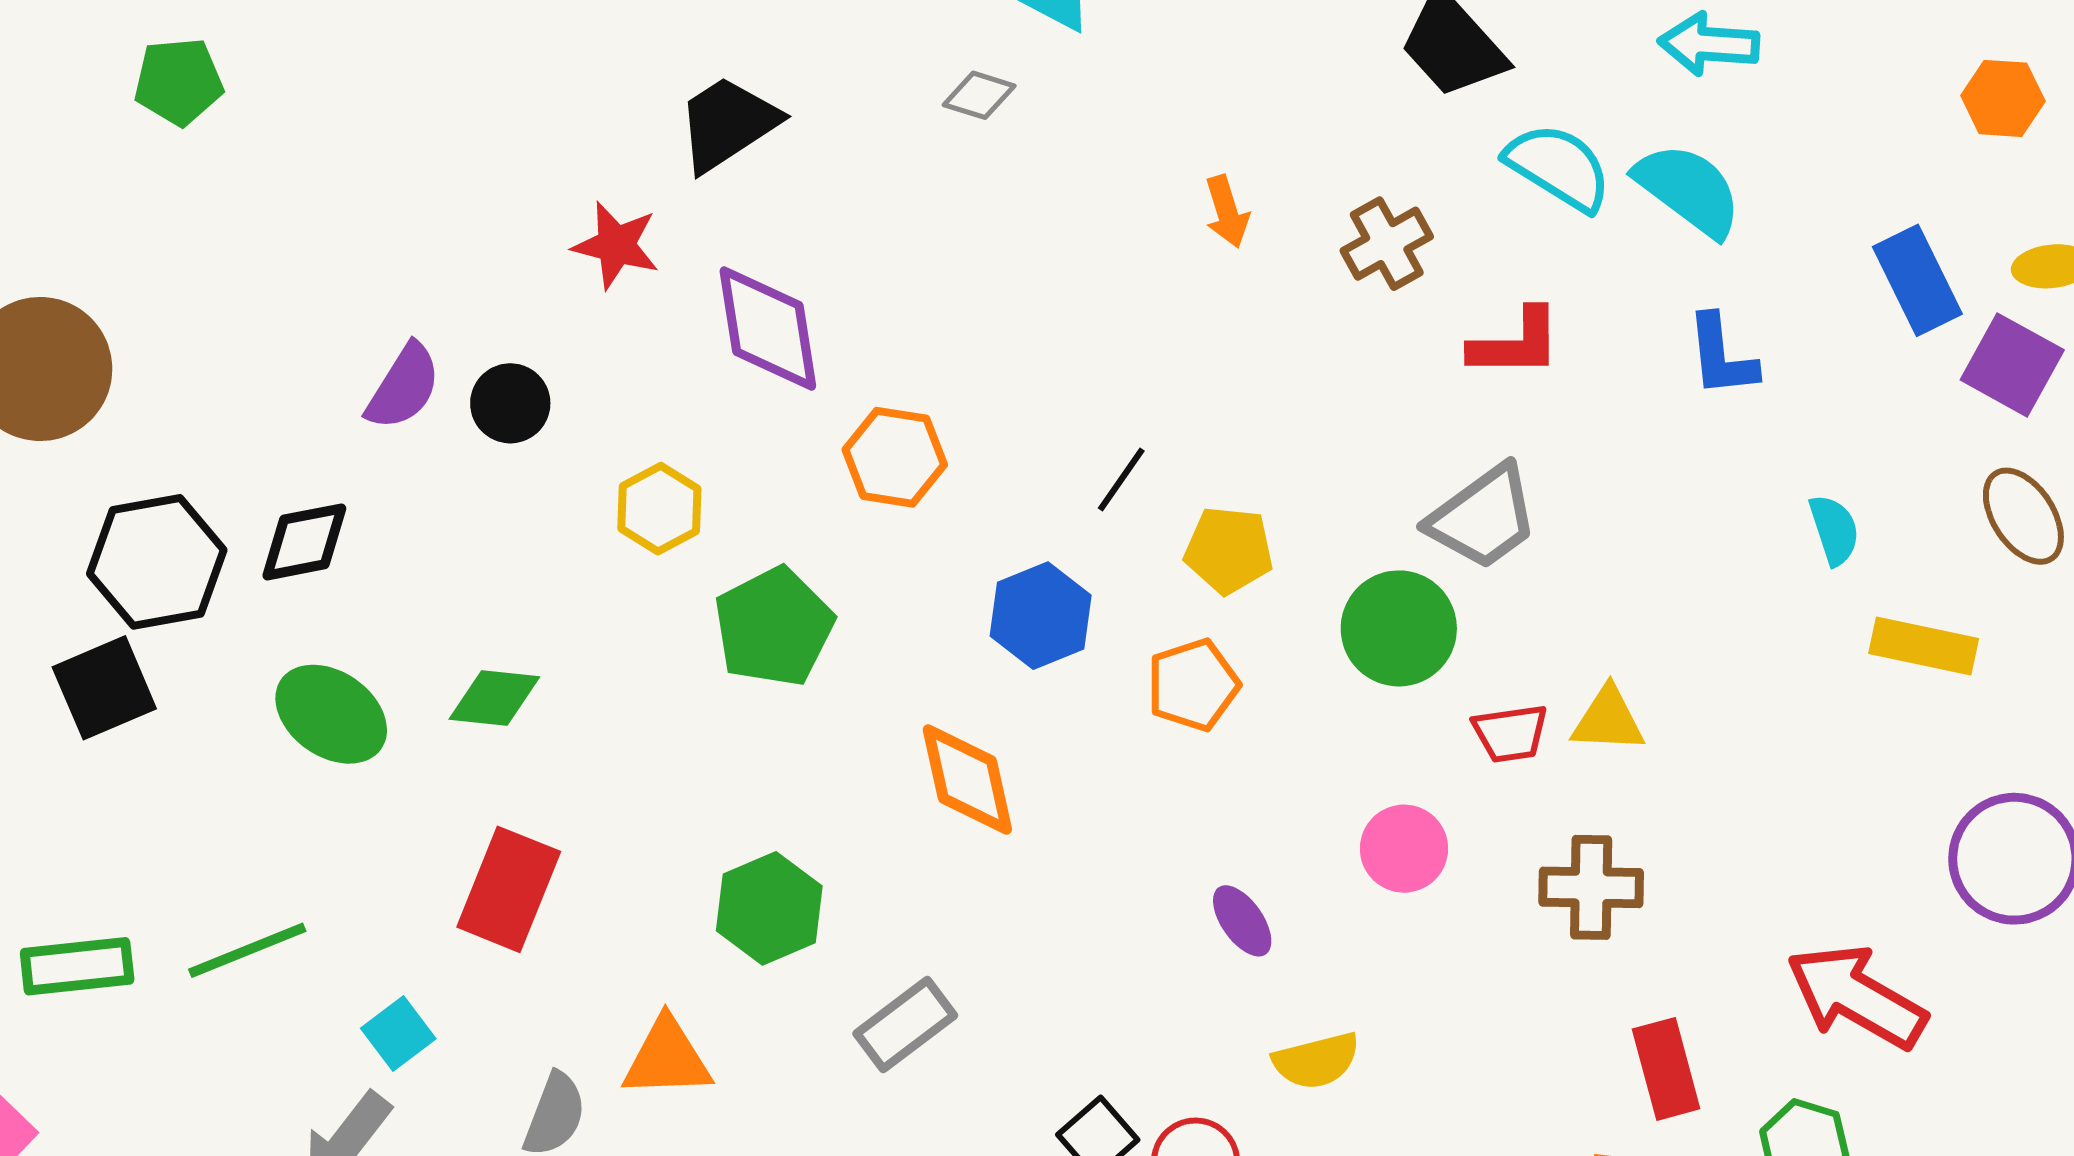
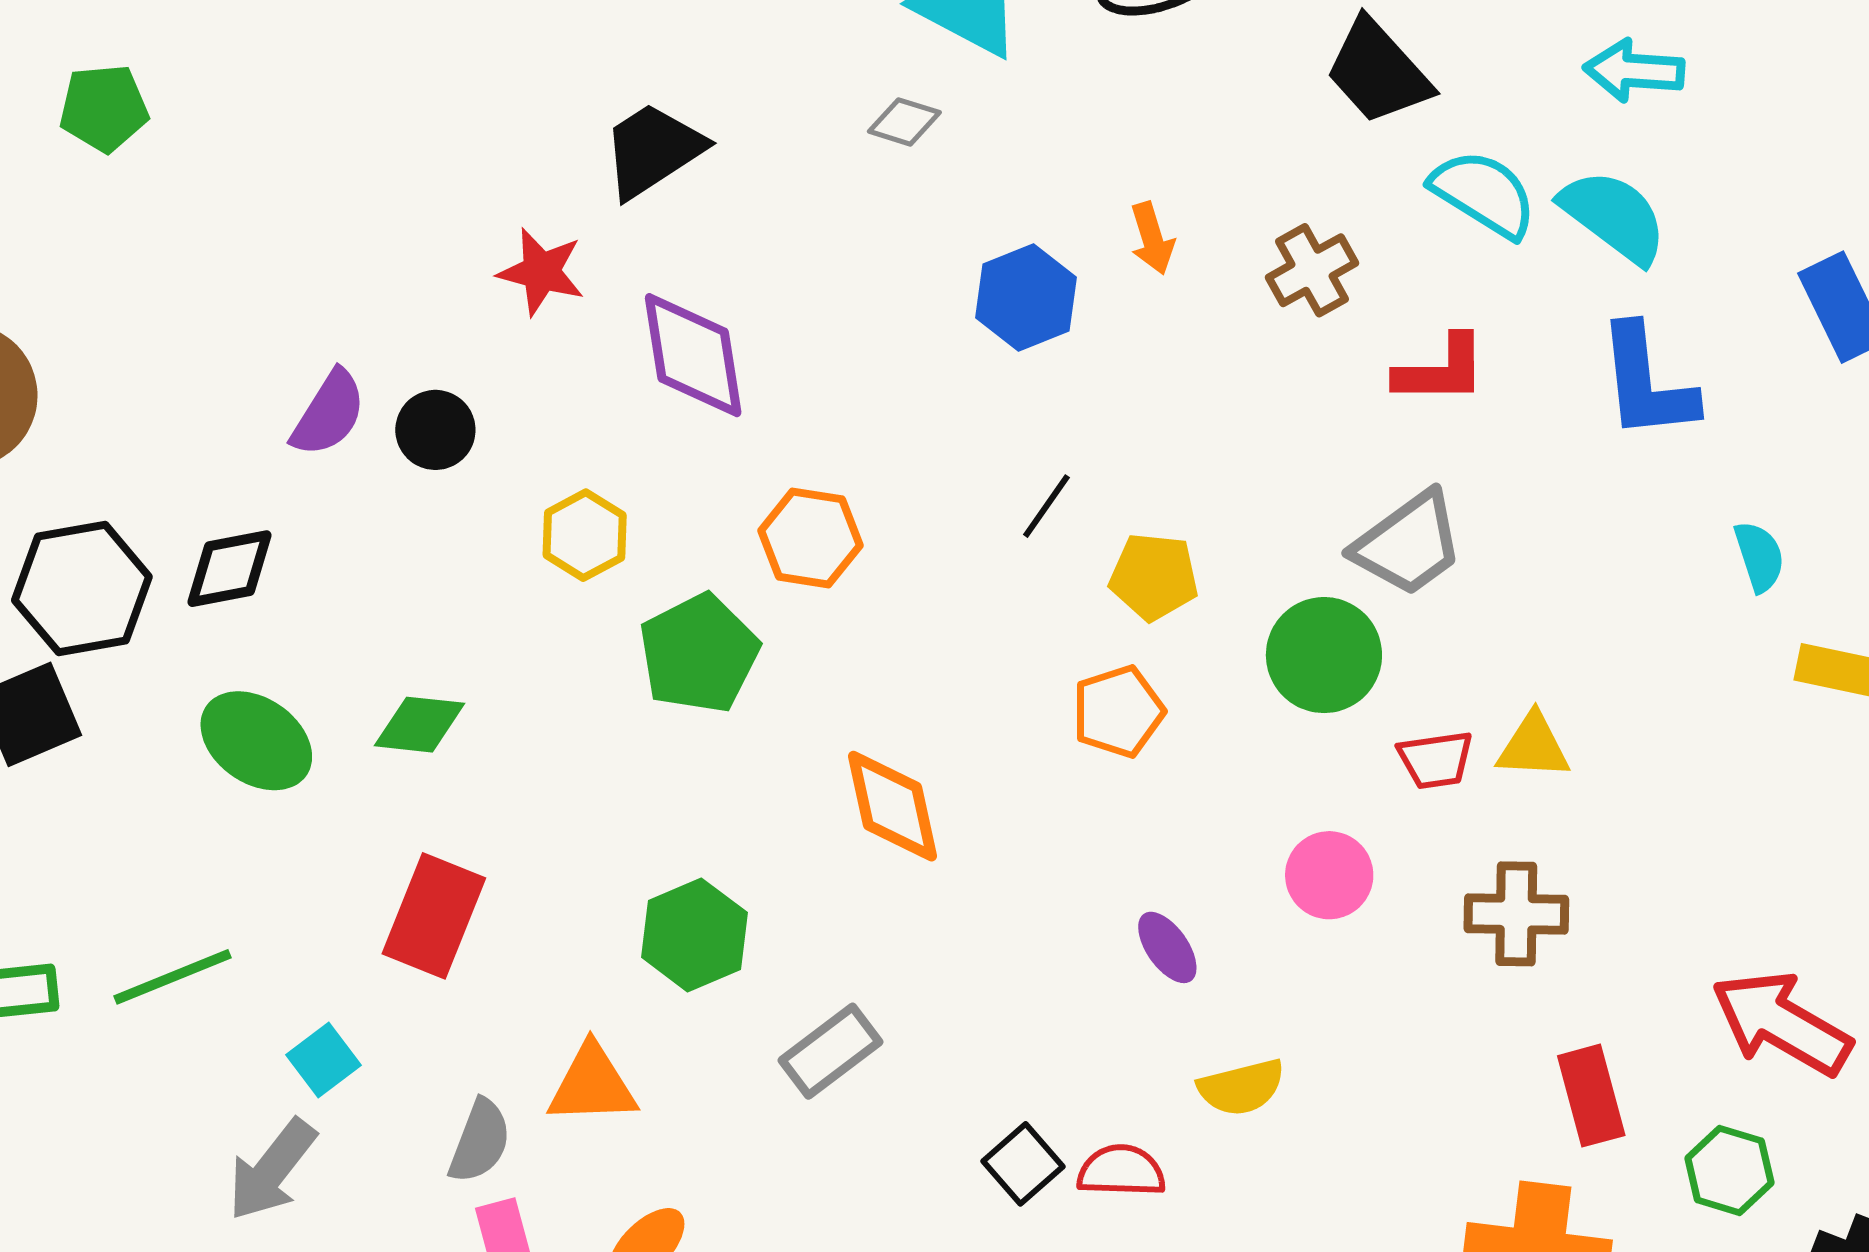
blue L-shape: (1721, 356) -> (1647, 382), size x1.4
orange hexagon: (895, 457) -> (810, 538), moved
blue hexagon: (1041, 616) -> (1026, 297), moved

